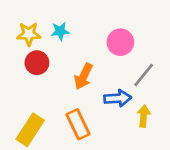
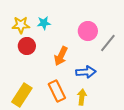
gray line: (144, 75) -> (108, 43), moved
yellow arrow: (144, 116) -> (82, 97), moved

